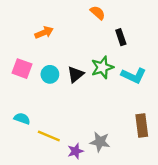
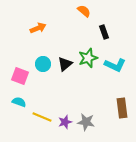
pink square: (22, 69) -> (20, 76), moved
purple star: (76, 151) -> (65, 122), moved

